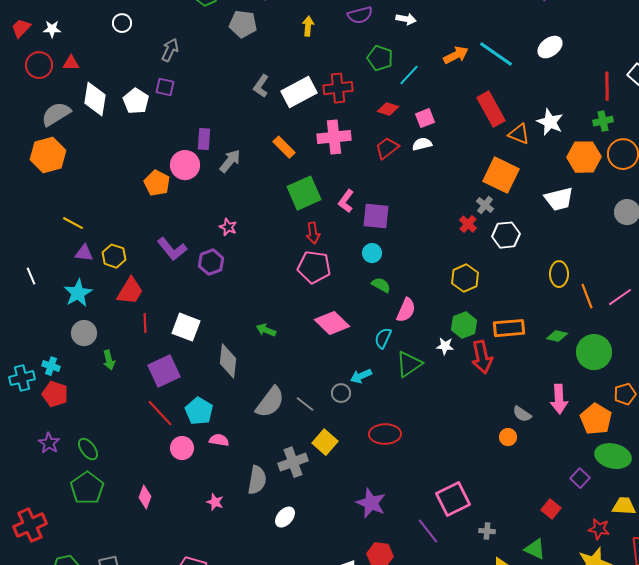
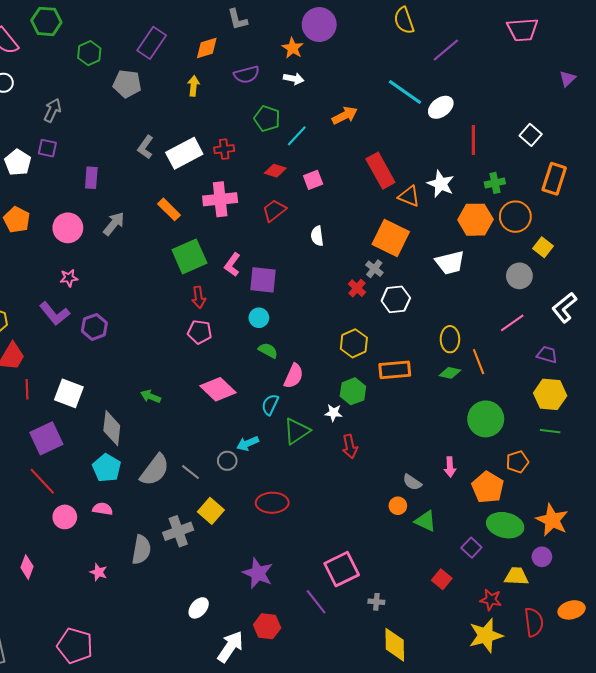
cyan line: (496, 54) -> (405, 92), moved
red line: (607, 86) -> (473, 140), moved
red cross: (338, 88) -> (224, 149), size x0.7
purple rectangle: (204, 139) -> (91, 178), moved
white semicircle: (422, 144) -> (317, 236), moved, turned -84
orange pentagon: (157, 183) -> (17, 220), moved
pink star: (228, 227) -> (69, 278), moved, turned -30
pink pentagon: (314, 267) -> (200, 332), size x0.7
pink line: (620, 297) -> (512, 323), moved
orange rectangle: (509, 328) -> (395, 370), moved
green diamond: (557, 336) -> (450, 373), moved
red arrow: (482, 357) -> (350, 446), moved, size x0.7
pink arrow: (559, 399) -> (450, 467), size x0.7
cyan pentagon: (199, 411) -> (107, 468), moved
white ellipse: (285, 517) -> (199, 608), moved
green triangle: (535, 549) -> (425, 521), moved

